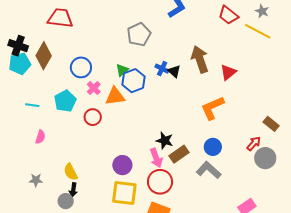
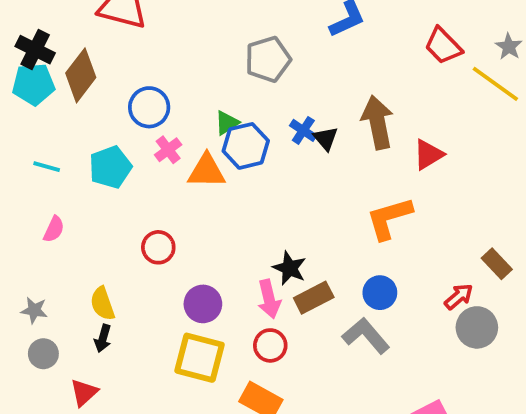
red circle: (93, 117) -> (158, 247), moved
red circle: (160, 182) -> (270, 345), size x0.7
gray circle: (66, 201) -> (43, 354), moved

